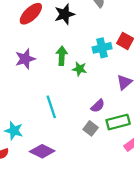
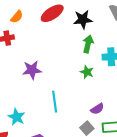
green arrow: (62, 56) -> (88, 44), moved
purple star: (25, 59) -> (32, 70), moved

